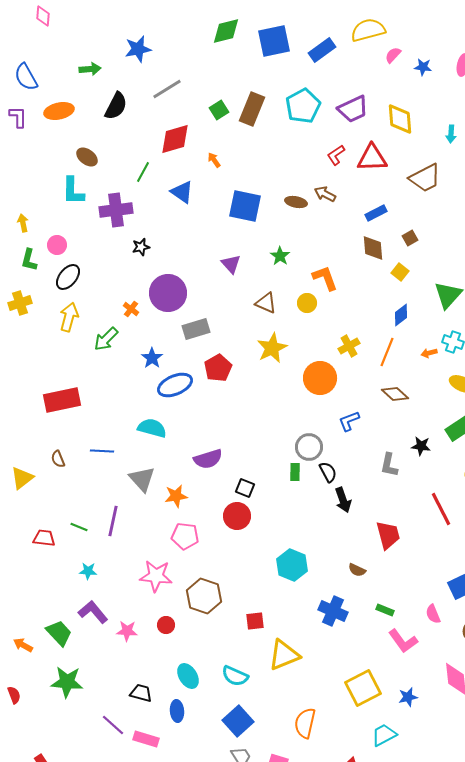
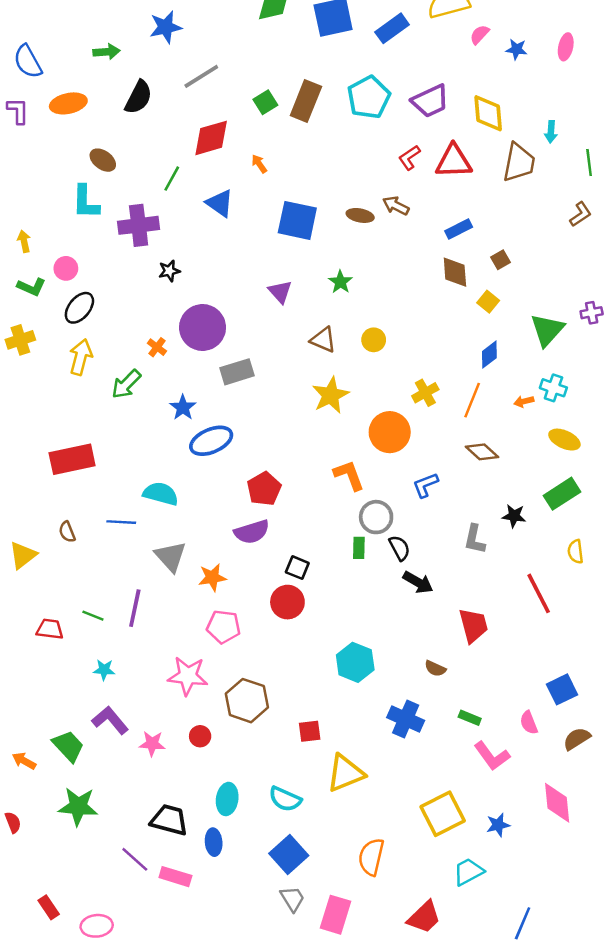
brown trapezoid: (425, 178) -> (519, 163), moved, turned -52
green L-shape: (29, 260) -> (31, 287), turned -80
orange L-shape: (325, 278) -> (349, 475), moved
red pentagon: (218, 368) -> (264, 489), moved
cyan semicircle: (152, 428) -> (161, 494), moved
black arrow: (343, 500) -> (418, 582), turned -40
cyan ellipse: (188, 676) -> (227, 799), turned 40
black trapezoid: (141, 693) -> (169, 820), size x1.4

